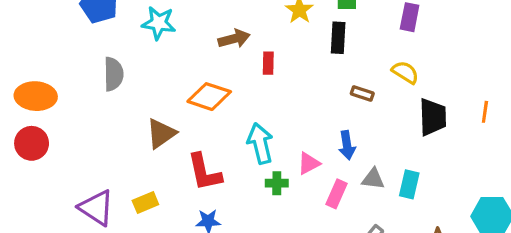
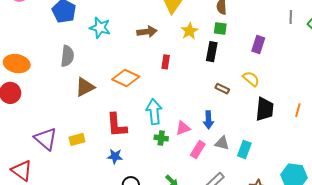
brown arrow: (234, 39) -> (147, 32), moved
brown triangle: (161, 133) -> (85, 87), moved

